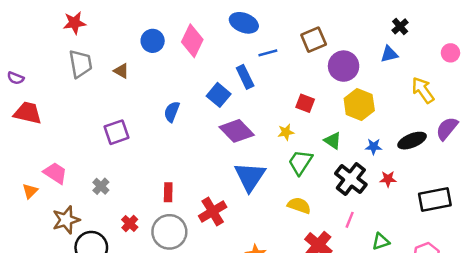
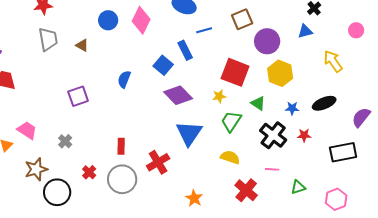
red square: (305, 103) -> (235, 72), size x1.8
purple semicircle: (447, 129) -> (361, 117), moved
pink line: (350, 220) -> (272, 169), turned 72

